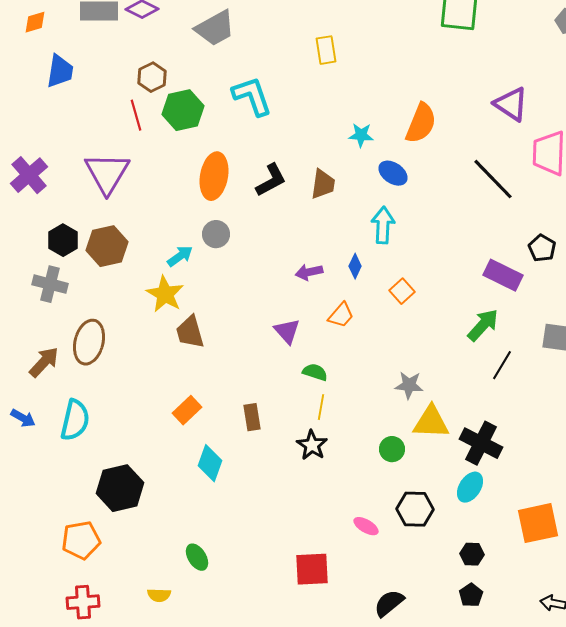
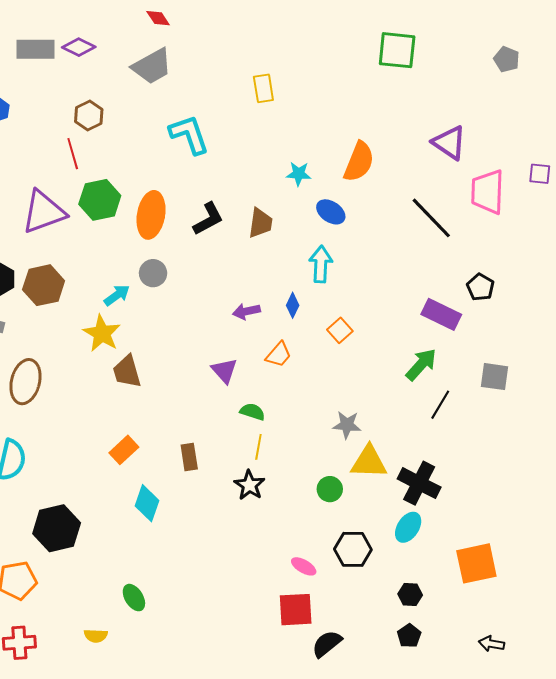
green hexagon: (183, 110) -> (100, 200), moved
purple triangle: (107, 173) -> (44, 212), turned 39
red square: (312, 569) -> (296, 610), moved

